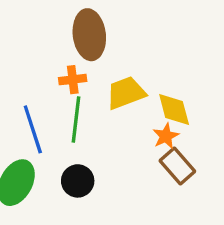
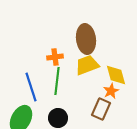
brown ellipse: (89, 35) -> (86, 39), moved
brown rectangle: (177, 166) -> (101, 109), moved, turned 65

